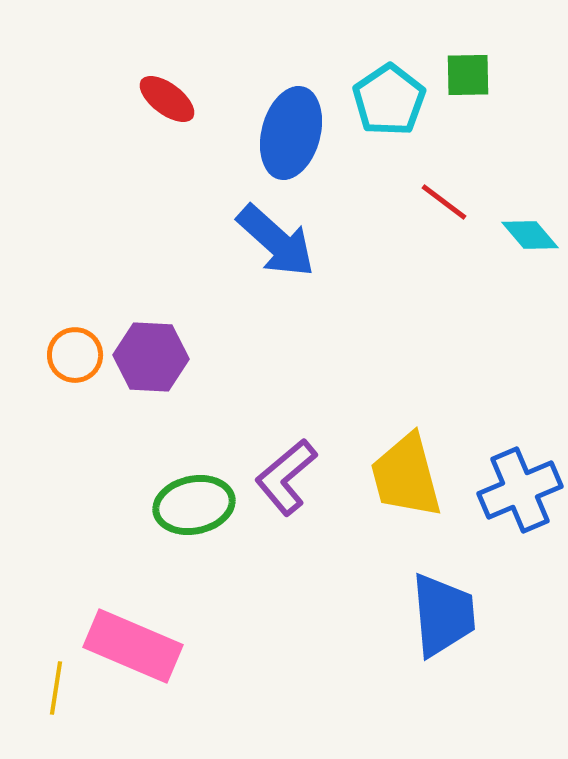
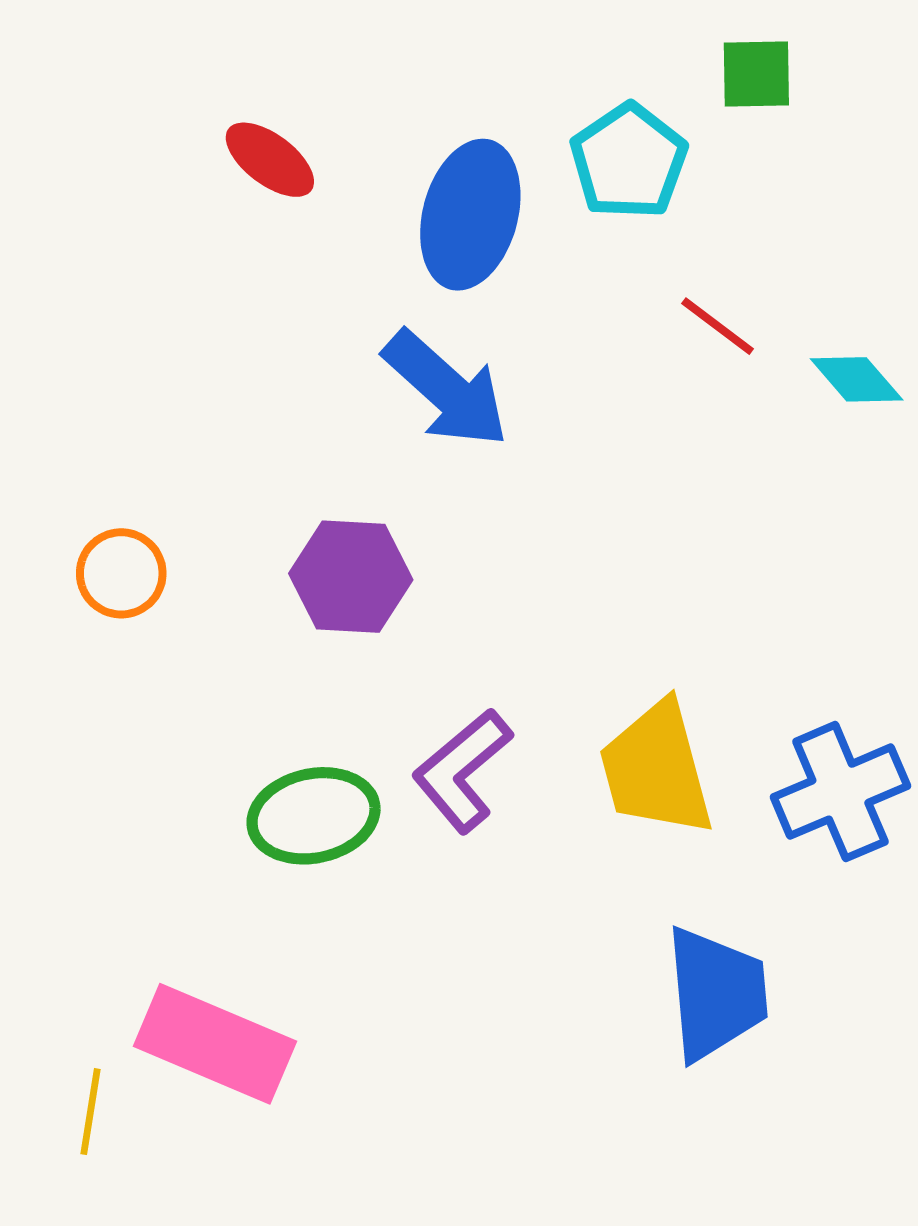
green square: (468, 75) -> (756, 74), moved
purple hexagon: (151, 357) -> (351, 577), moved

